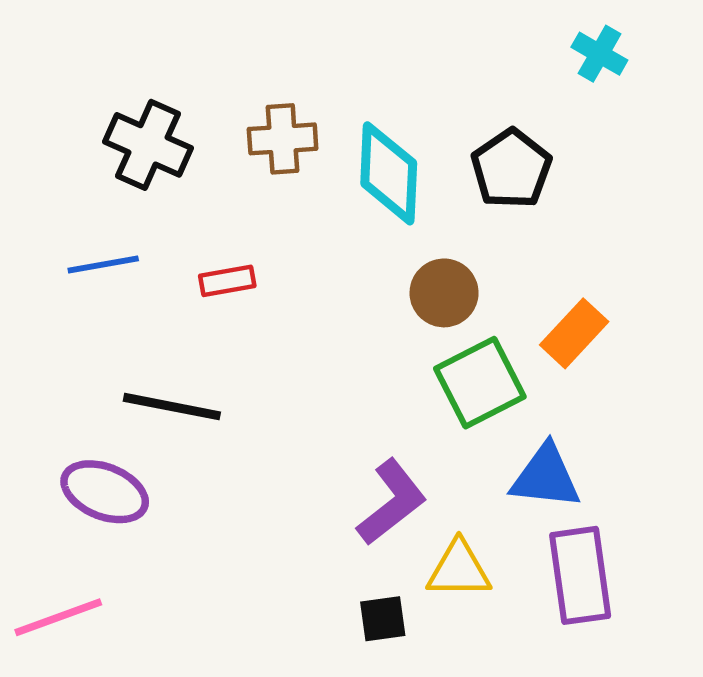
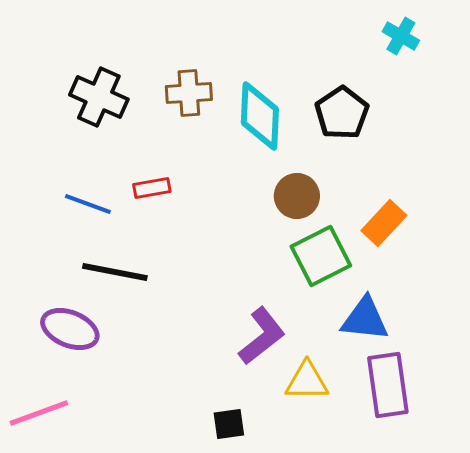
blue line: (103, 264) -> (88, 204), moved, turned 30
black square: (383, 619) -> (229, 424), moved

